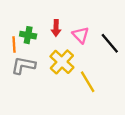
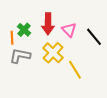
red arrow: (56, 28) -> (48, 24), size x1.5
green cross: (28, 35) -> (24, 30), turned 32

